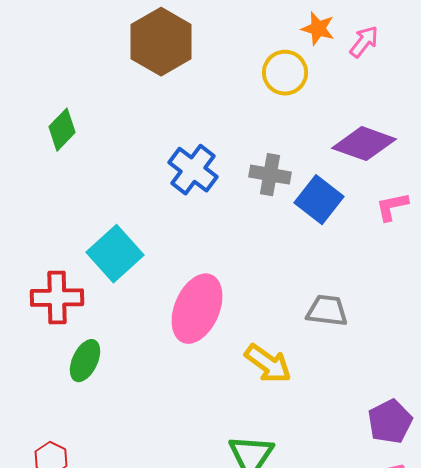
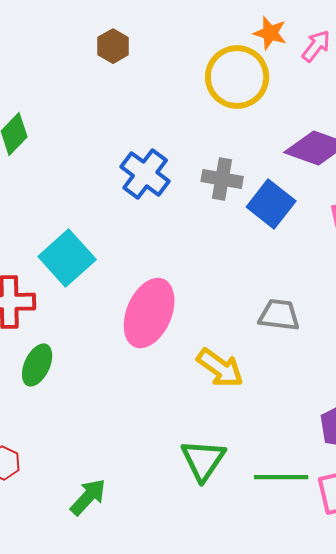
brown hexagon: (161, 42) -> (113, 46), size x0.5
yellow circle: (285, 73) -> (237, 77), size x1.4

